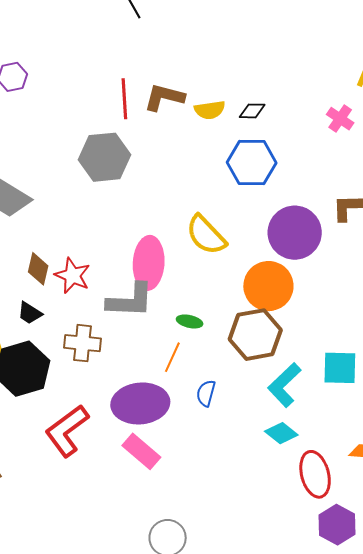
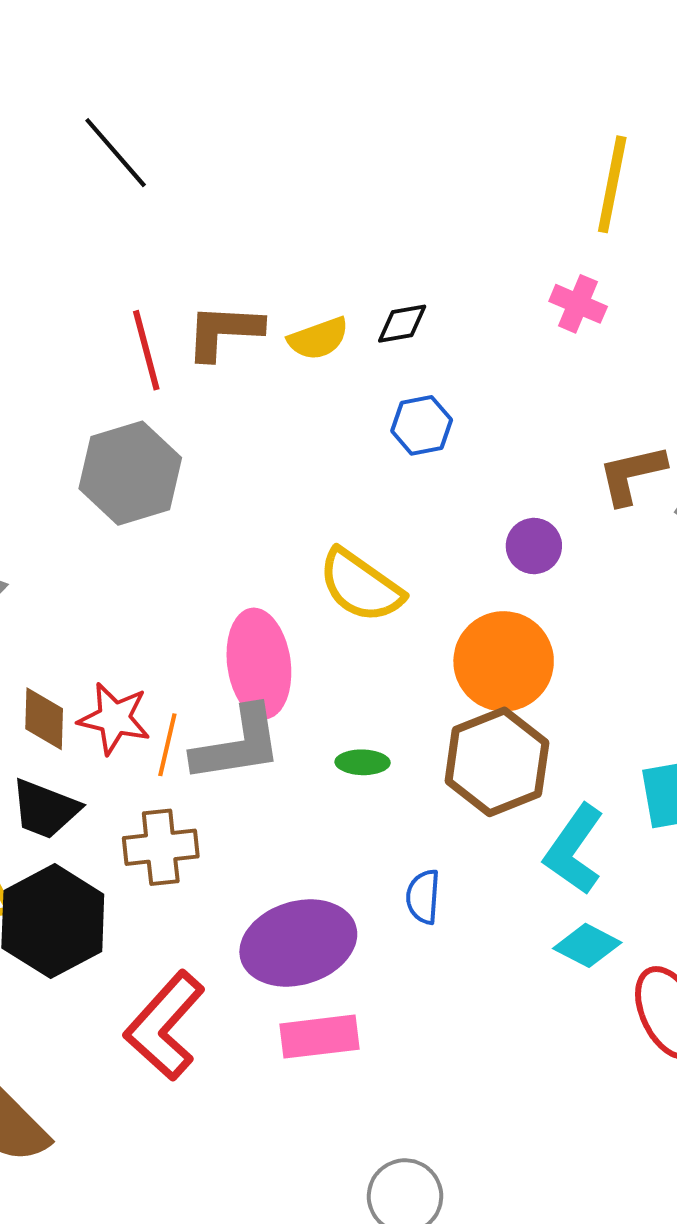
blue hexagon: (252, 163) -> (422, 425), size x0.6
purple circle: (295, 233) -> (534, 546), size x0.5
black trapezoid: (30, 313) -> (45, 809), size x1.4
orange line: (172, 357) -> (167, 745), moved
pink rectangle: (141, 451) -> (319, 1037), turned -36

